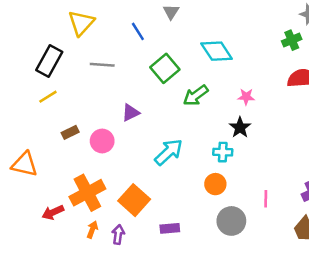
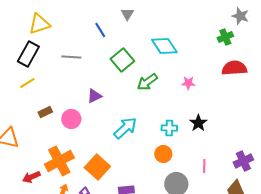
yellow triangle: (81, 23) -> (39, 24), moved, turned 30
black star: (240, 127) -> (198, 123), moved

